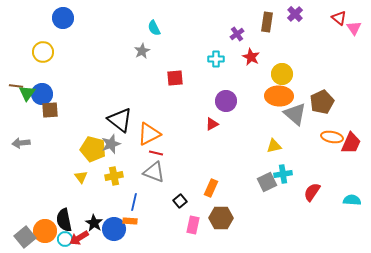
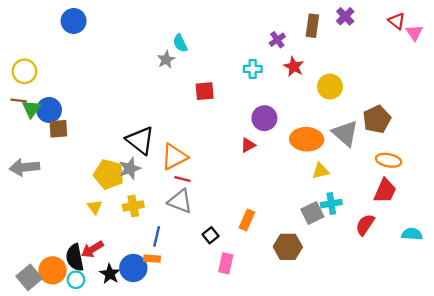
cyan semicircle: (154, 28) -> (180, 43), moved
yellow circle: (43, 52) -> (24, 71), moved
orange ellipse: (279, 96) -> (307, 139), moved
gray arrow: (21, 143) -> (24, 167), size x1.4
red trapezoid: (351, 143) -> (385, 191), moved
brown hexagon: (221, 218) -> (288, 247), moved
black star: (94, 223) -> (110, 274), moved
red arrow: (79, 238) -> (92, 249), moved

